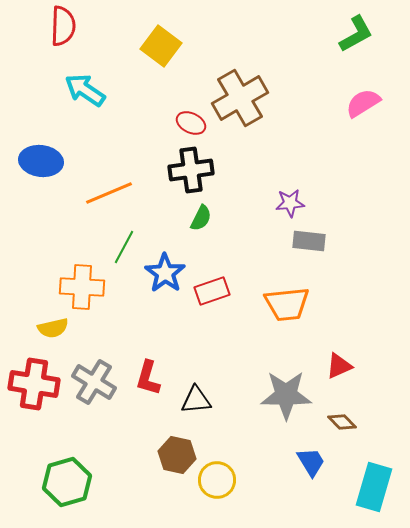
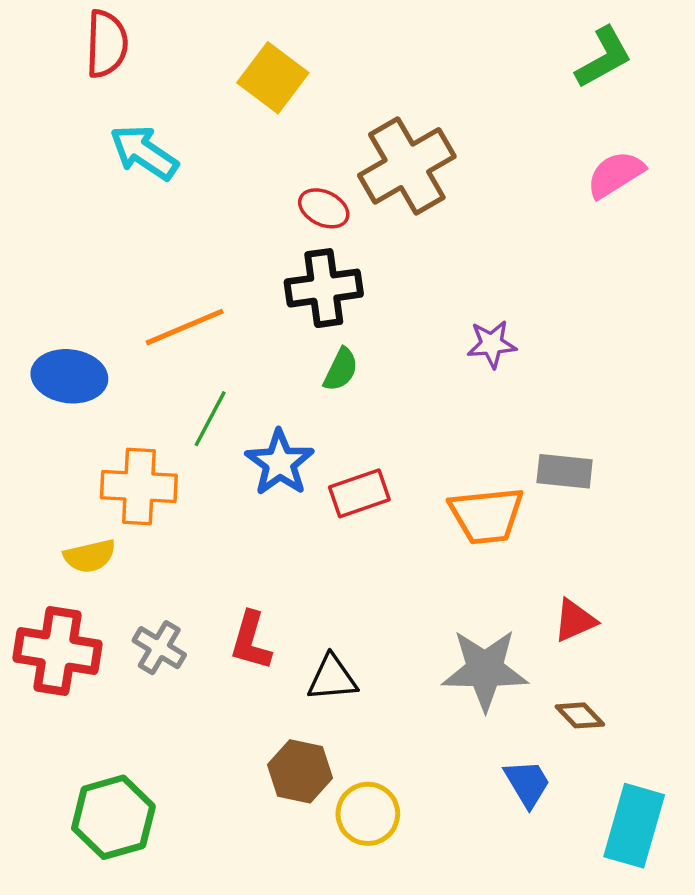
blue ellipse: (41, 161) -> (69, 376), moved
gray rectangle: (309, 241) -> (565, 471), moved
gray cross: (94, 382) -> (159, 648), size x0.7

